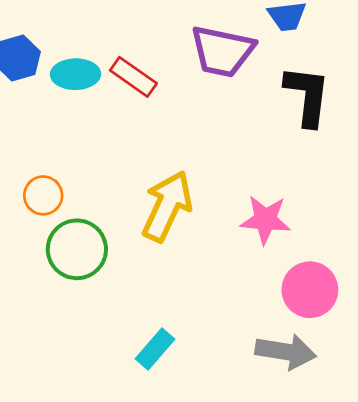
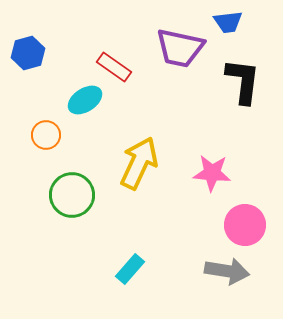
cyan ellipse: (76, 74) -> (85, 100), moved, turned -32
orange circle: (43, 195) -> (46, 135), moved

